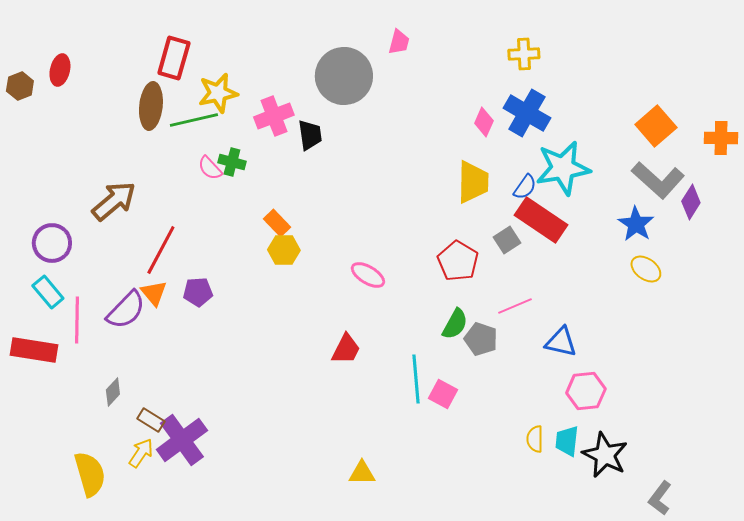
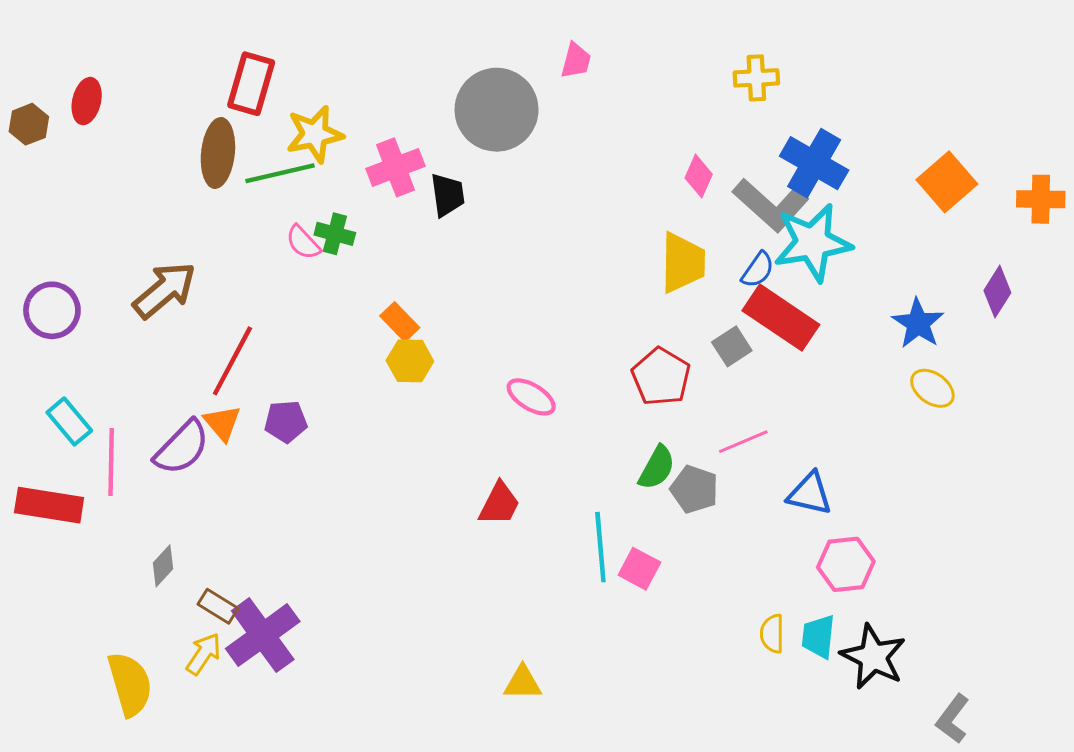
blue cross: (527, 113) -> (814, 163), moved
gray L-shape: (658, 180) -> (771, 205), moved
purple circle: (52, 243) -> (52, 310), moved

